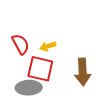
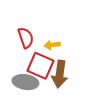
brown arrow: (83, 72) -> (60, 74), moved

